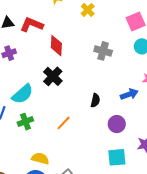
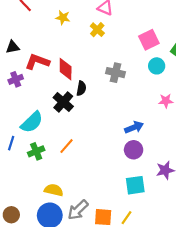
red L-shape: (32, 25) -> (37, 62), moved
blue arrow: (129, 94) -> (134, 127), moved
black semicircle: (95, 100) -> (81, 88), moved
orange line: (64, 123) -> (66, 146), moved

